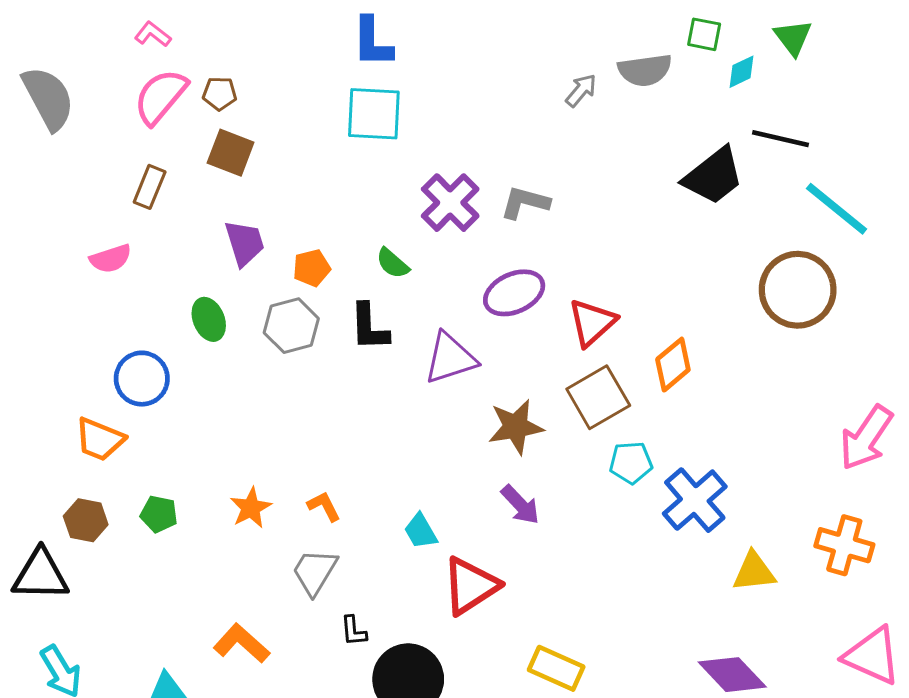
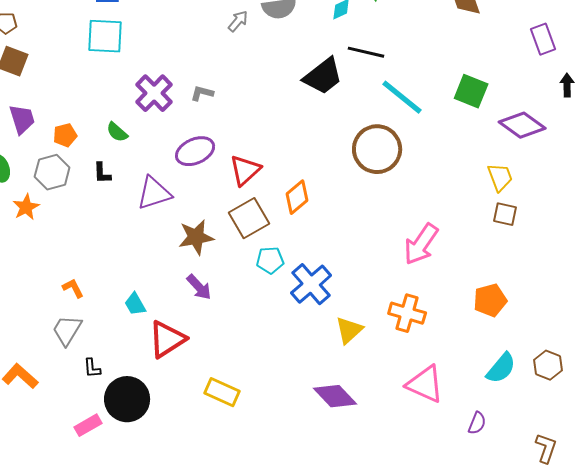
gray L-shape: (525, 203) -> (202, 93), size x0.7
black L-shape: (369, 327) -> (102, 173), size x0.7
orange star: (251, 508) -> (26, 207), moved
yellow triangle: (754, 572) -> (349, 330), turned -36

